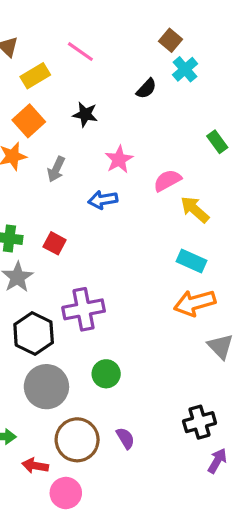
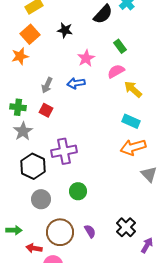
black semicircle: (146, 89) -> (103, 14), size x1.5
green rectangle: (217, 142) -> (120, 46), moved
gray arrow: (56, 169) -> (47, 85), moved
gray circle: (46, 387) -> (41, 199), size x0.7
black cross: (200, 422) -> (126, 227), moved, turned -30

